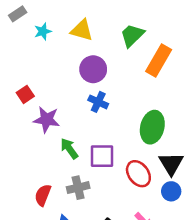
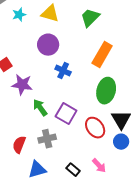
orange rectangle: (159, 60) -> (102, 55), moved
purple circle: (93, 69) -> (48, 45), moved
purple square: (102, 156) -> (66, 114), turned 30

